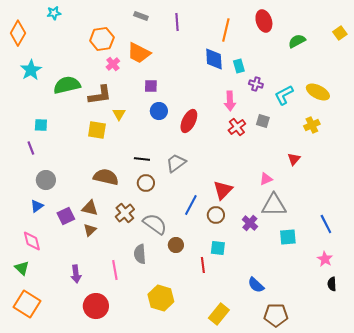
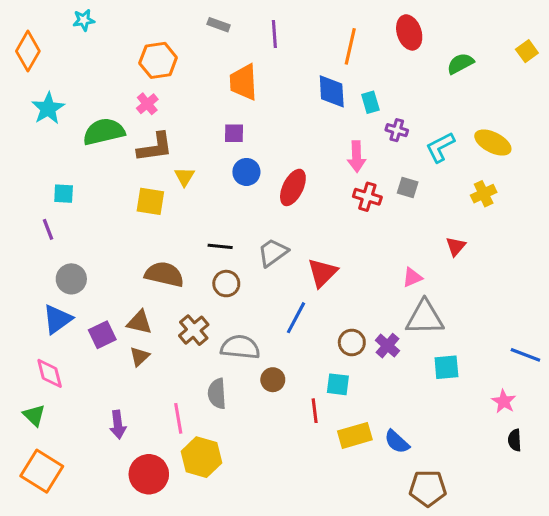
orange trapezoid: (139, 53) -> (243, 82), moved, turned 60
pink cross: (113, 64) -> (147, 104), moved
red cross: (237, 127) -> (367, 197), turned -36
red triangle: (223, 190) -> (322, 273), moved
blue triangle: (37, 206) -> (57, 319), size x1.5
brown circle: (216, 215) -> (352, 342), moved
gray semicircle: (155, 224) -> (240, 347), turned -30
blue line: (326, 224) -> (525, 355), moved, turned -42
yellow hexagon: (161, 298) -> (201, 457), moved
yellow rectangle: (219, 314) -> (355, 435), moved, turned 35

